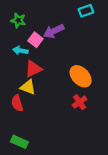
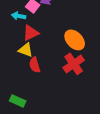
red cross: (80, 102) -> (74, 64), size x1.5
red semicircle: (17, 103) -> (35, 65), moved

